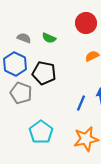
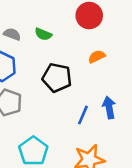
black pentagon: (44, 73) -> (57, 78), moved

